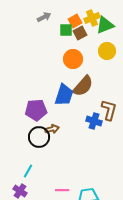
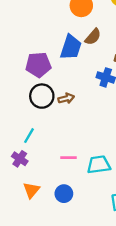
brown semicircle: (83, 86) -> (93, 37), size x0.7
brown arrow: (52, 129) -> (66, 98), moved

